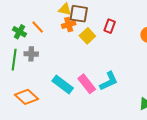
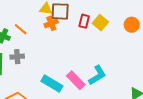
red rectangle: (110, 26) -> (84, 21), moved
yellow square: (87, 36) -> (100, 23), moved

